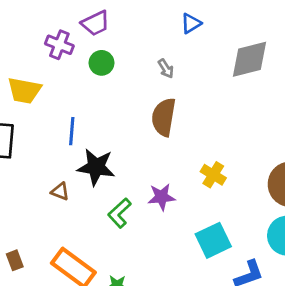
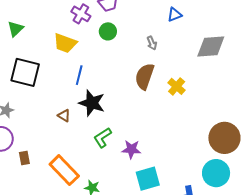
yellow trapezoid: (24, 90) -> (65, 43), moved
yellow cross: (213, 175) -> (177, 86), moved
purple star: (161, 197) -> (131, 149), moved
cyan square: (213, 240) -> (148, 179), moved

